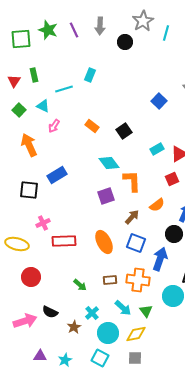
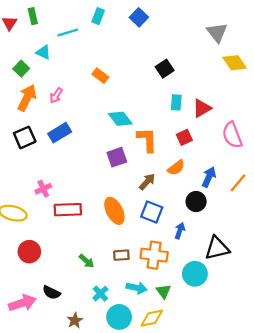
blue square: (159, 101) -> (139, 17), moved
green square: (19, 110) -> (21, 69), moved
pink arrow: (54, 126) -> (56, 95), moved
black square: (124, 131) -> (165, 69), moved
orange arrow: (29, 145) -> (27, 98), turned 50
cyan rectangle: (157, 149) -> (176, 102), turned -56
red square: (172, 179) -> (184, 137), moved
black square: (29, 190) -> (25, 137), moved, turned -30
blue arrow: (160, 259) -> (180, 231), size x0.6
cyan arrow: (123, 308) -> (137, 288), turned -30
brown star: (74, 327) -> (75, 320), moved

